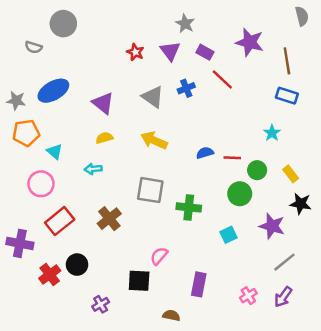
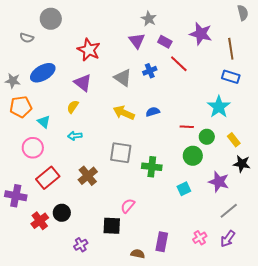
red star: (135, 52) -> (89, 50), moved, size x1.6
cyan star: (272, 133) -> (219, 107), size x1.6
yellow semicircle: (104, 138) -> (73, 107), moved, turned -40
blue semicircle: (205, 153) -> (153, 112), moved
purple rectangle: (199, 284) -> (162, 242), moved

